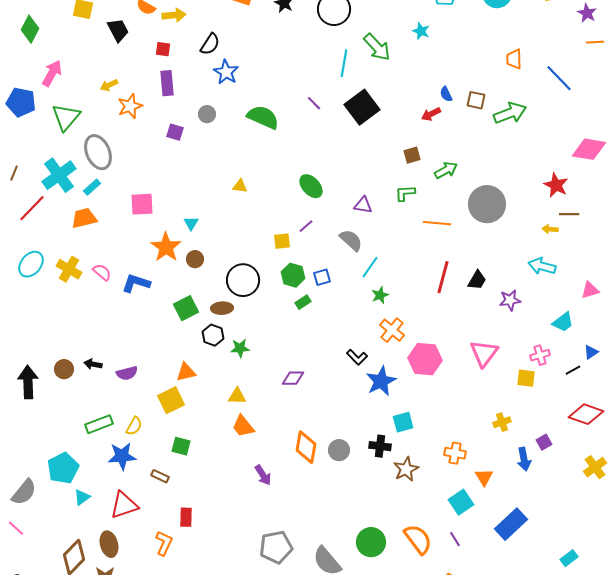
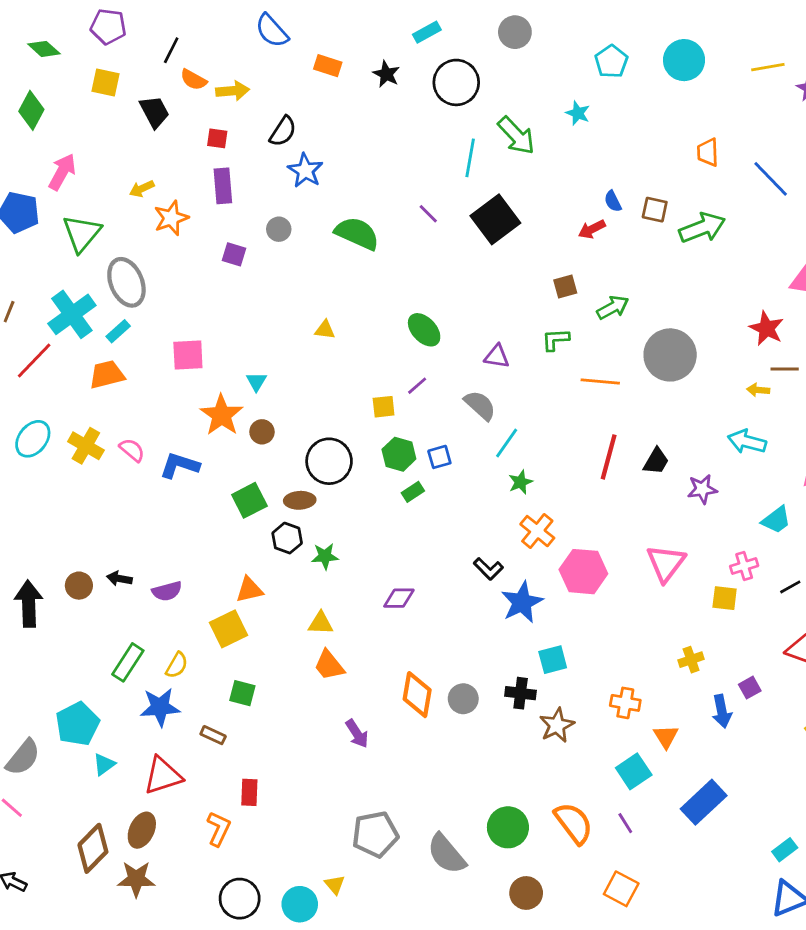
green rectangle: (99, 424) -> (128, 662), turned -36
brown ellipse: (109, 544) -> (142, 830), turned 40

